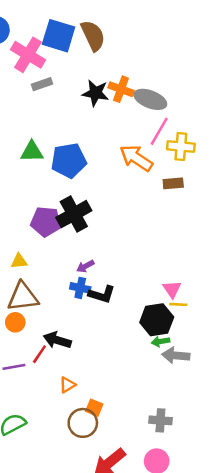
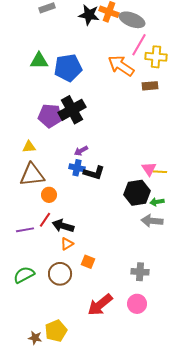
yellow line: (178, 304) -> (160, 172), moved
orange circle: (15, 322) -> (49, 195), moved
black arrow: (57, 340) -> (63, 226), moved
green arrow: (160, 341) -> (157, 202), moved
brown circle: (83, 423) -> (60, 274), moved

